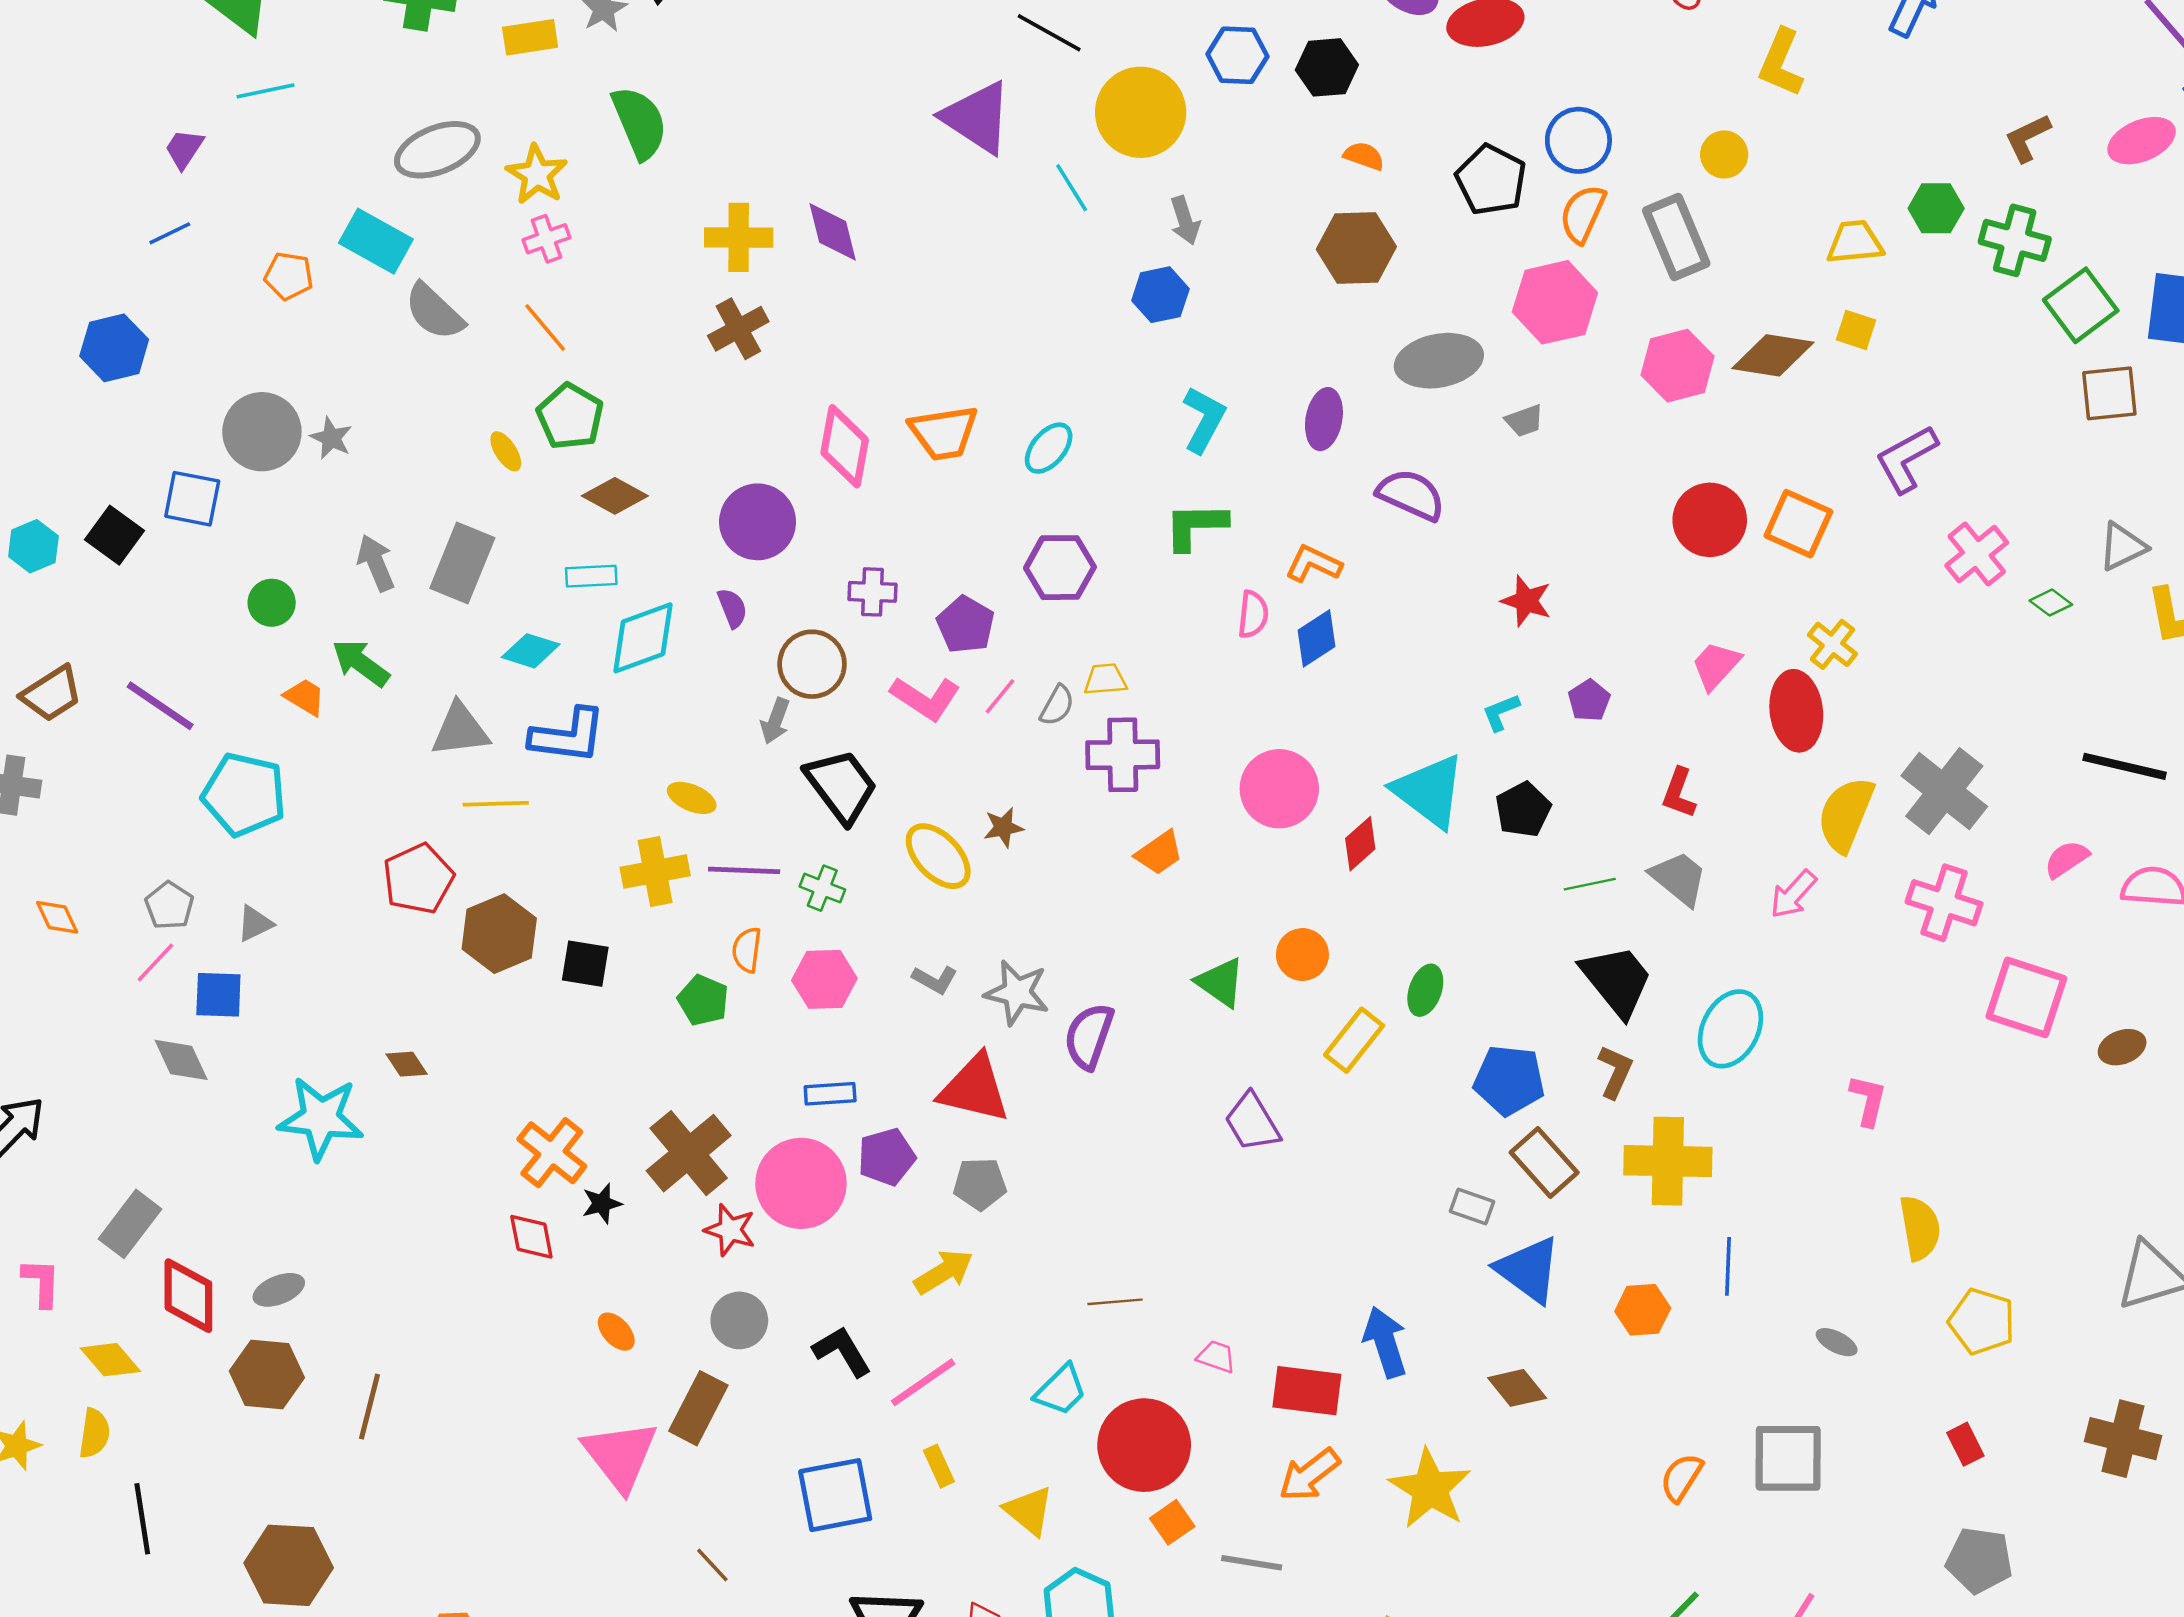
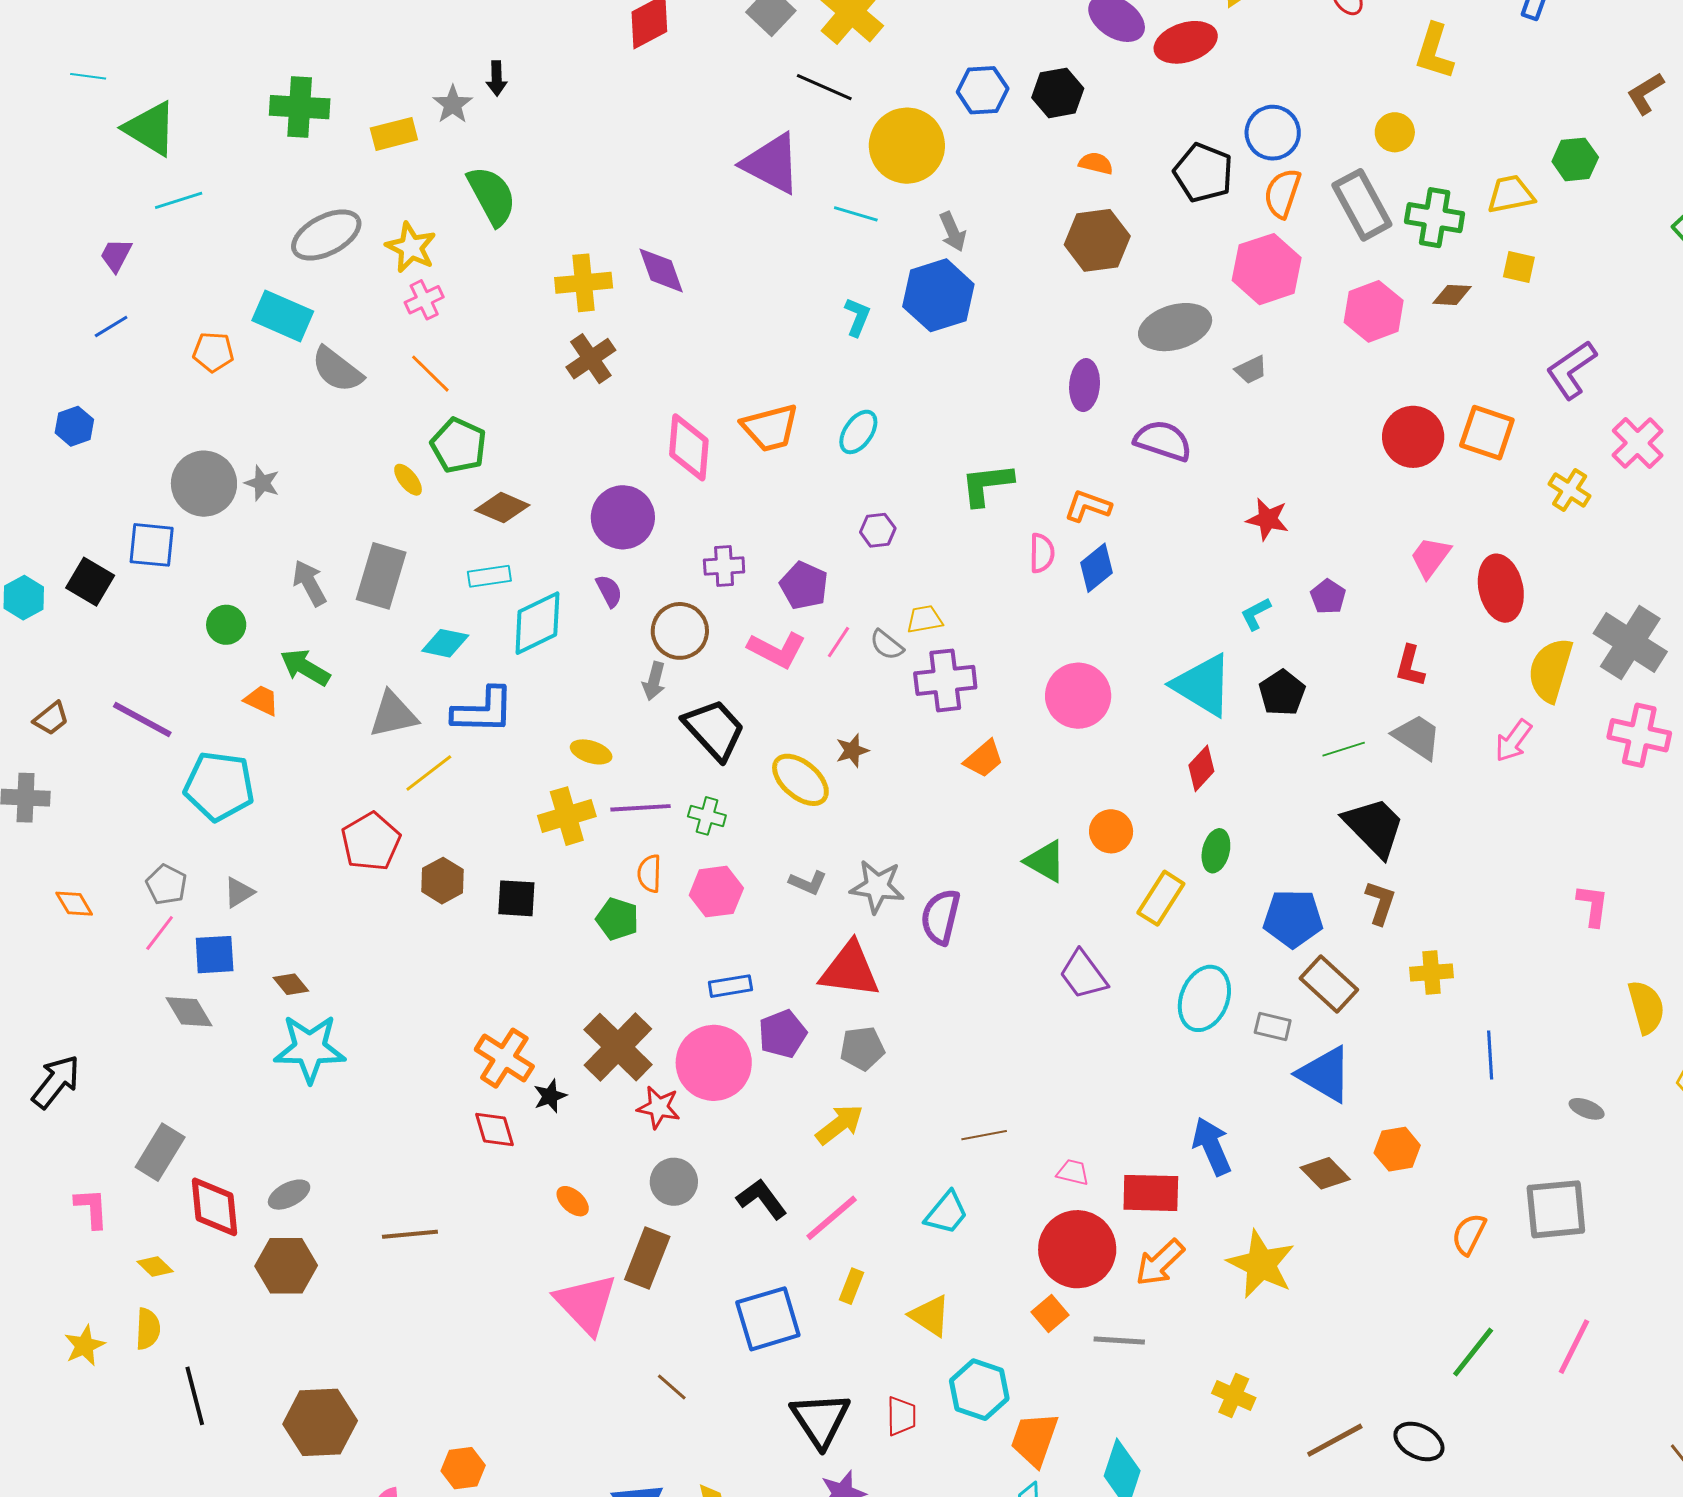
cyan line: (1072, 188) -> (856, 214), turned -36
green cross: (2015, 240) -> (1435, 218), moved
blue hexagon: (1160, 295) -> (938, 295), size x1.5
blue hexagon: (114, 348) -> (74, 426), size x0.7
brown diamond: (1773, 355) -> (1452, 295), size x0.6
cyan L-shape: (1204, 420) -> (857, 317), moved, size x0.7
purple hexagon: (1060, 568) -> (878, 530), size x0.6
yellow cross: (1832, 644) -> (1570, 490), moved
brown trapezoid: (52, 694) -> (51, 718), size x0.7
gray semicircle: (1057, 705) -> (887, 645), turned 105
yellow line: (496, 804) -> (429, 773), turned -30
red diamond: (1360, 844) -> (1201, 768), moved
brown hexagon: (499, 934) -> (443, 881), size x0.7
cyan ellipse: (1730, 1029) -> (1204, 998), moved
brown diamond: (407, 1064) -> (291, 984), moved
yellow cross: (1668, 1161) -> (1431, 972), size x0.6
orange hexagon: (1643, 1310) -> (1397, 1149), moved
yellow diamond: (110, 1360) -> (155, 1266), size x0.7
brown line: (370, 1407) -> (410, 1234), moved, turned 76
red circle: (1144, 1445) -> (1077, 1249), moved
yellow rectangle: (939, 1466) -> (852, 1286), turned 52

